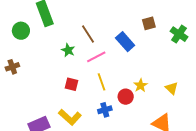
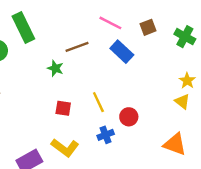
brown line: (88, 34) -> (77, 47), turned -72
pink line: (96, 57) -> (110, 23), moved, turned 60
yellow star: (141, 85) -> (187, 81), moved

